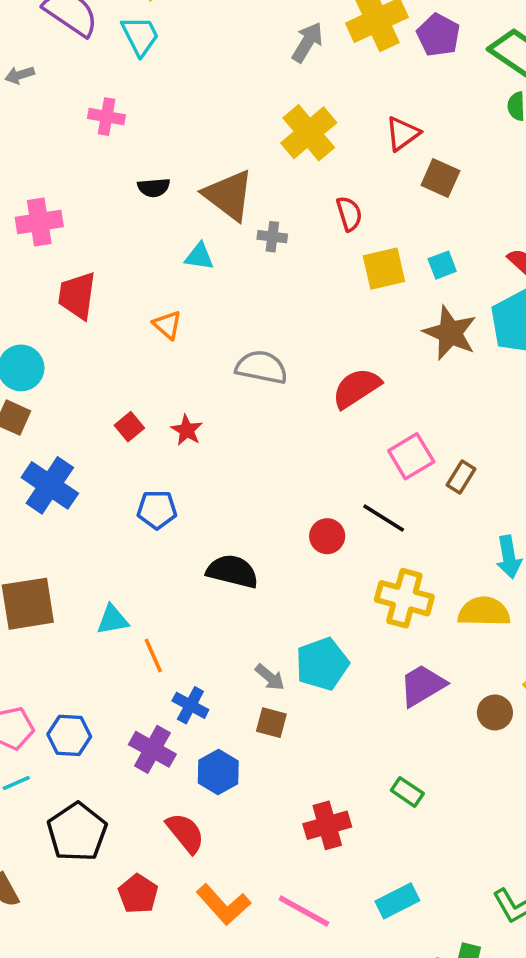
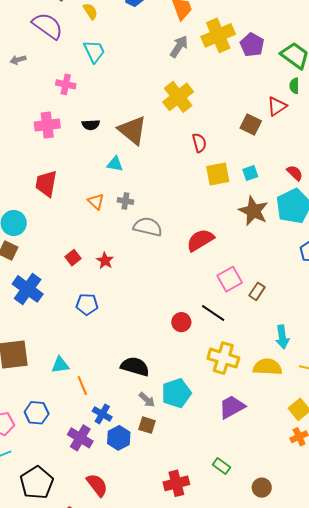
cyan trapezoid: (140, 36) -> (94, 51), moved
red triangle: (403, 134) -> (277, 106), moved
pink cross: (39, 222) -> (47, 125), moved
gray cross: (272, 237) -> (125, 201), moved
black semicircle: (232, 571) -> (135, 366), moved
brown circle: (495, 712) -> (262, 488), moved
blue hexagon: (69, 735) -> (37, 413), moved
blue hexagon: (218, 772) -> (119, 438), moved

